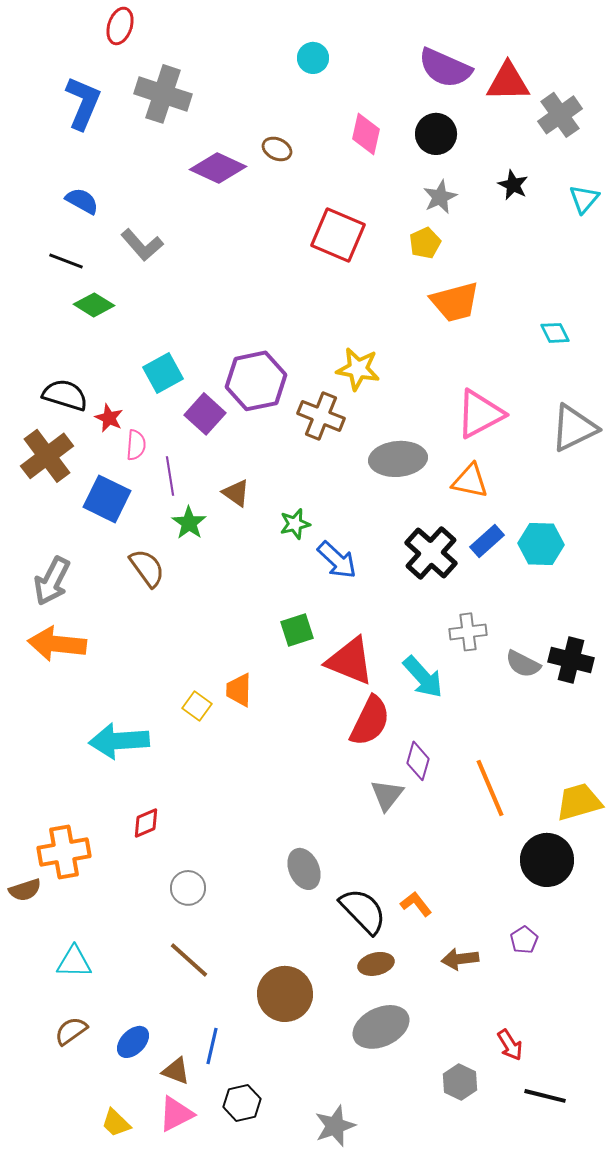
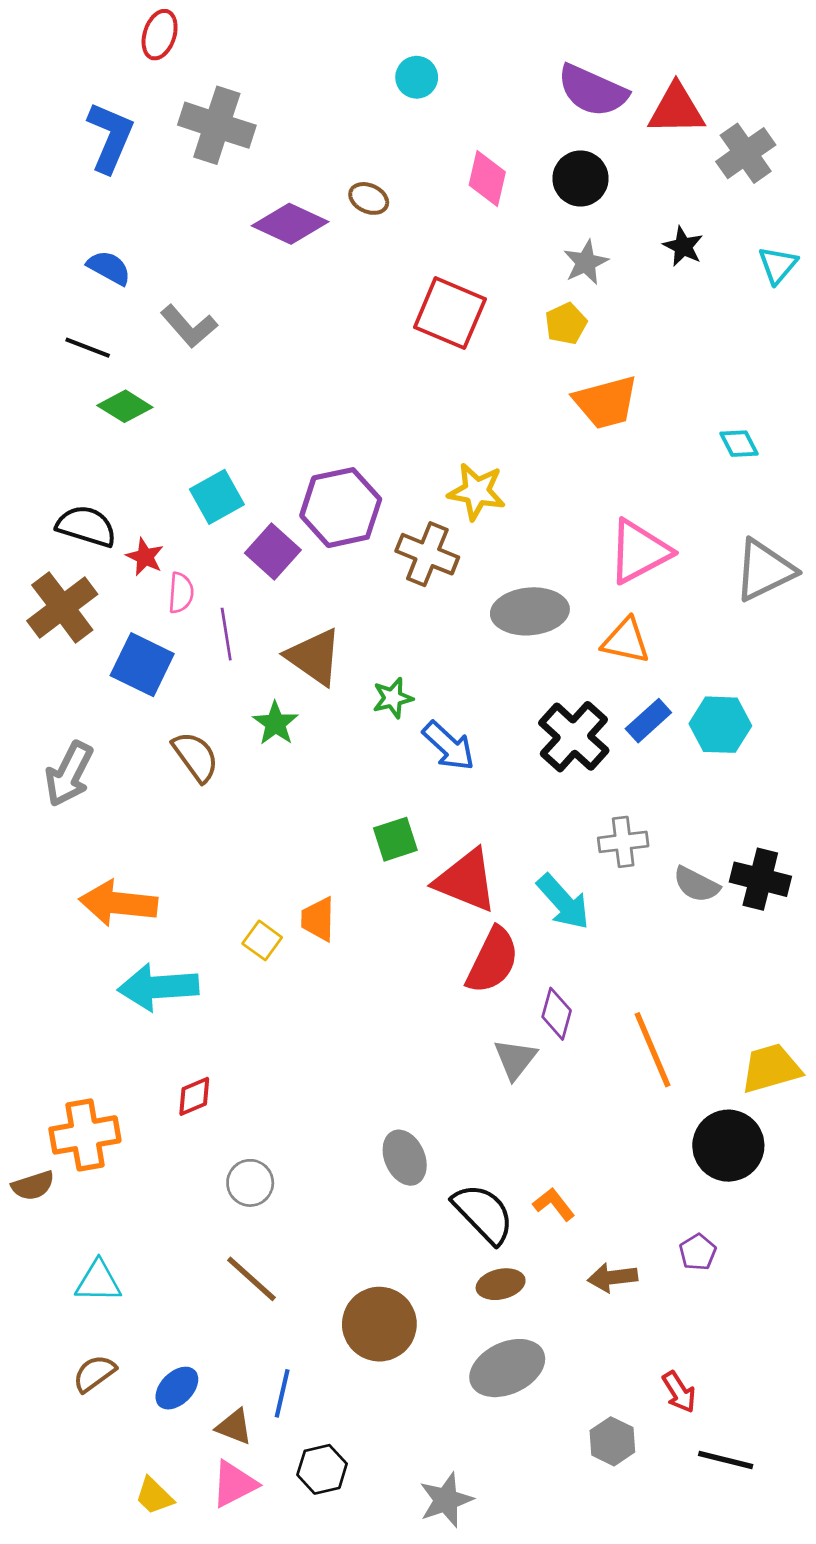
brown triangle: (236, 493) -> (314, 657), size x1.6
green star: (189, 523) -> (275, 723), moved
orange arrow: (57, 644) -> (118, 903), moved

